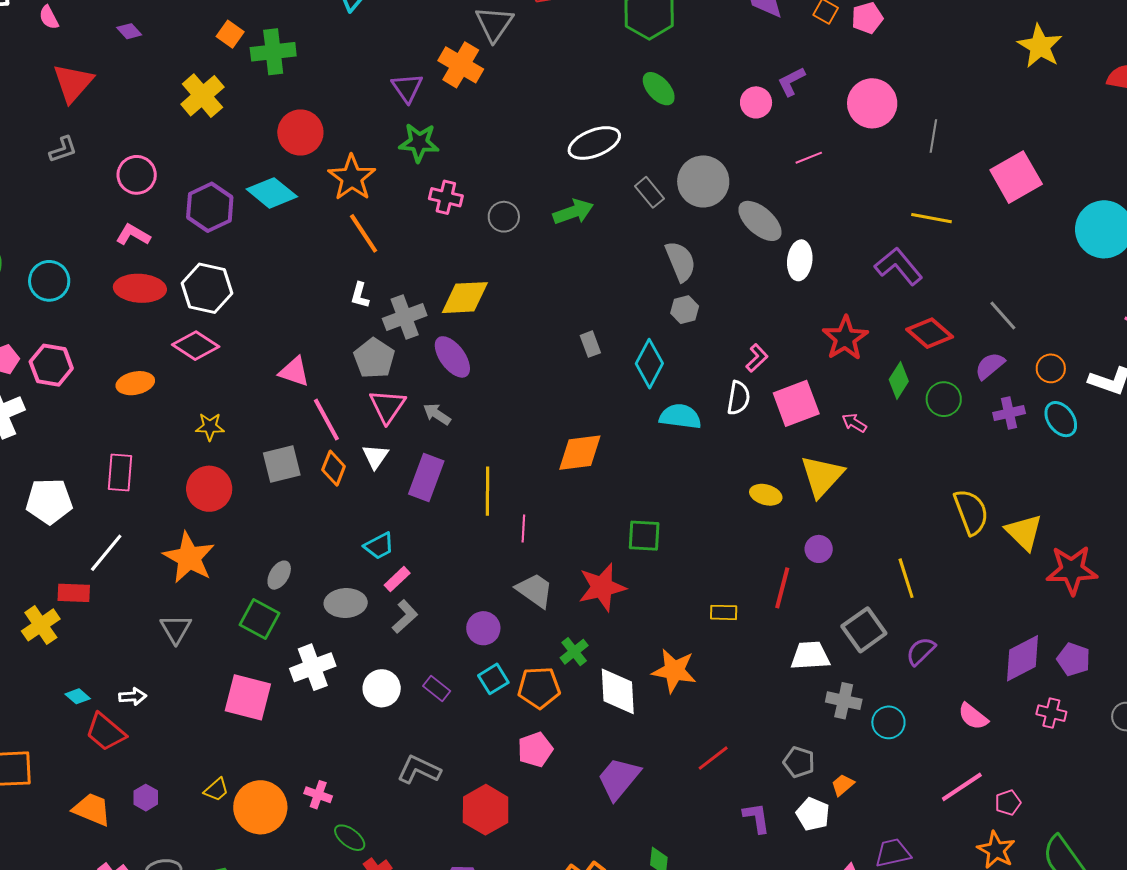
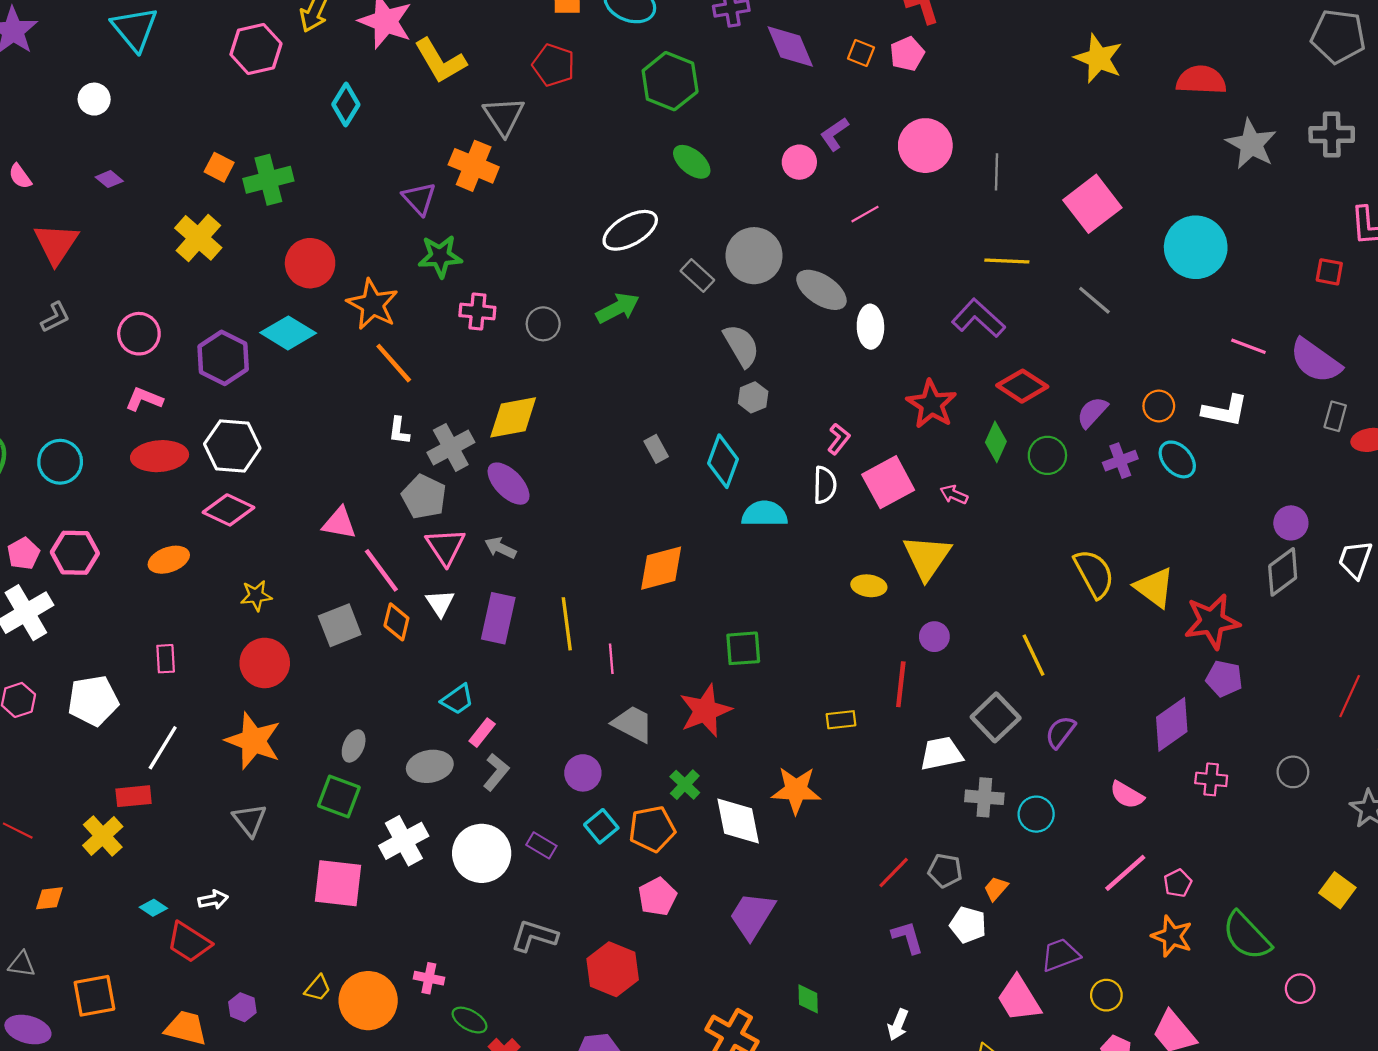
gray line: (1003, 315) -> (1094, 300), moved
pink rectangle: (120, 472) -> (166, 659), size x0.7
purple pentagon: (1074, 659) -> (1224, 679), moved
white circle: (382, 688) -> (482, 853), size x1.4
red line: (713, 758) -> (894, 872), moved

